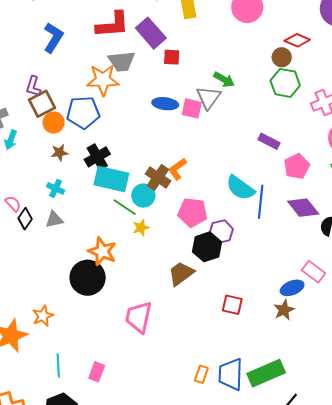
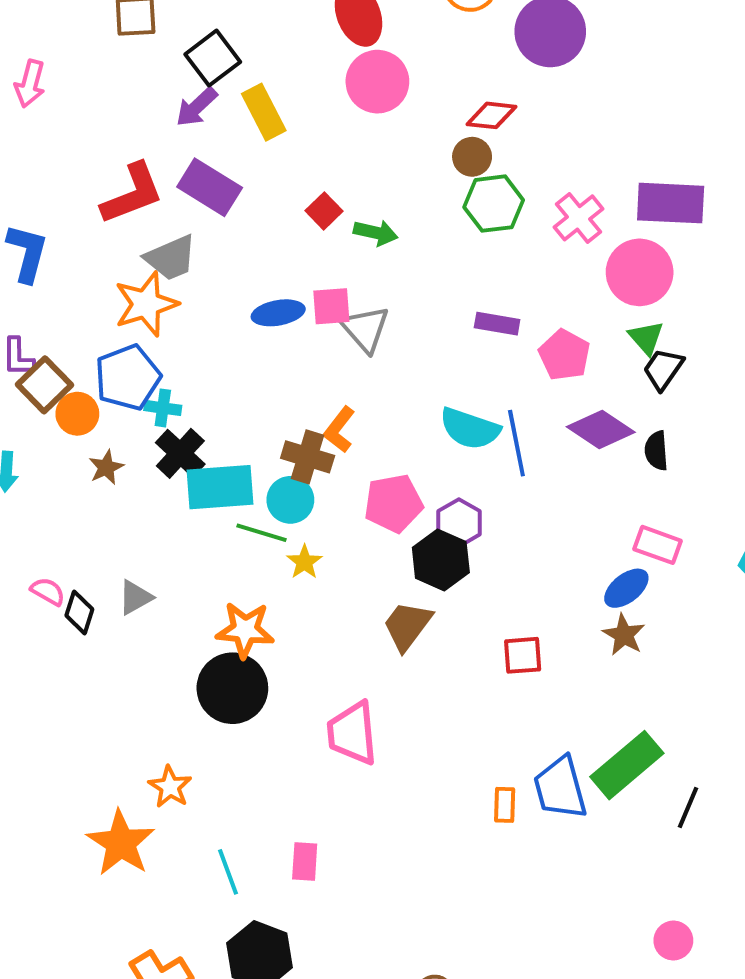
red square: (172, 57) -> (324, 211), moved, turned -30
gray triangle: (208, 98) -> (365, 329), moved
cyan cross: (56, 188) -> (163, 408), moved

